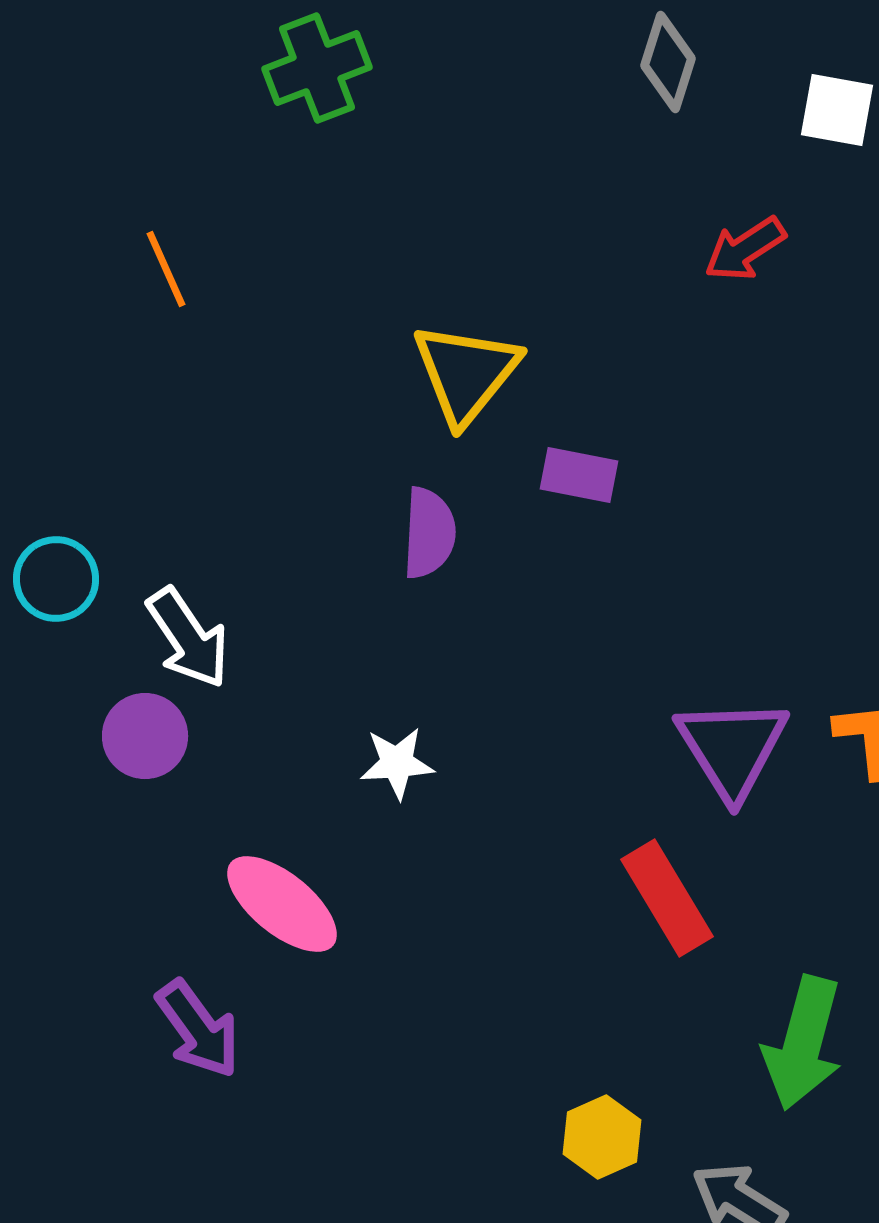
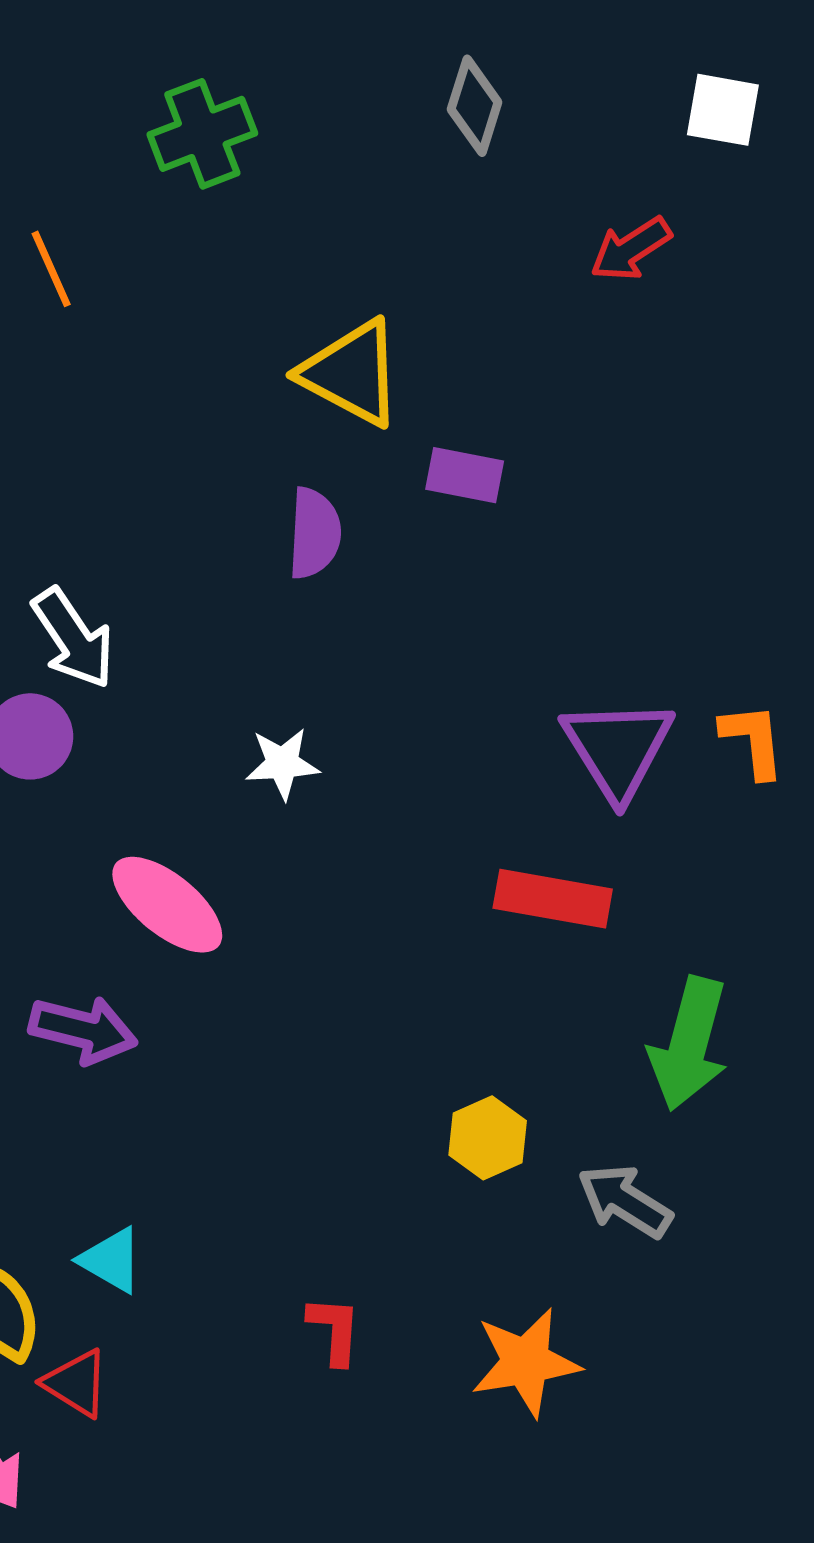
gray diamond: (668, 62) -> (475, 106), moved
green cross: (317, 68) -> (202, 134), moved
yellow triangle: (466, 373) -> (351, 373), turned -41
red rectangle: (667, 898) -> (553, 899), turned -49
purple arrow: (198, 1029) -> (83, 1030), turned -40

